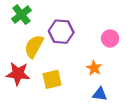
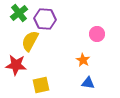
purple hexagon: (61, 32) -> (45, 19), moved
yellow square: (52, 79) -> (41, 85), moved

